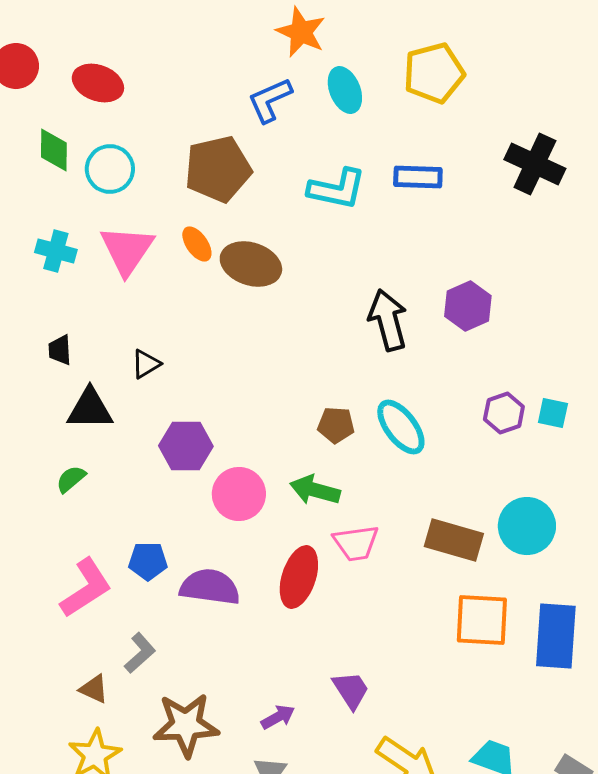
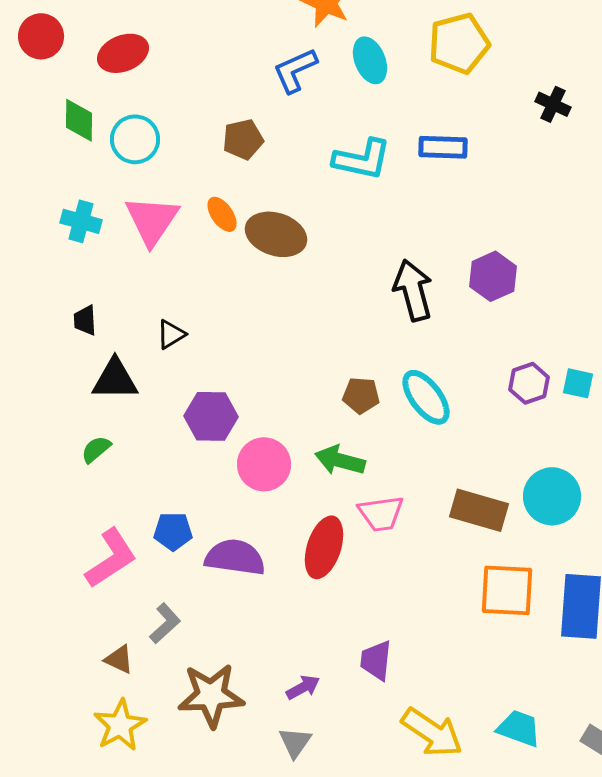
red ellipse: (98, 83) -> (123, 53), turned -42
black cross: (535, 164) -> (553, 104), moved, size x0.6
brown pentagon: (218, 169) -> (243, 139), size x0.6
purple trapezoid: (351, 690) -> (376, 660), turned -141

